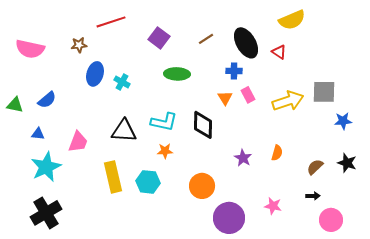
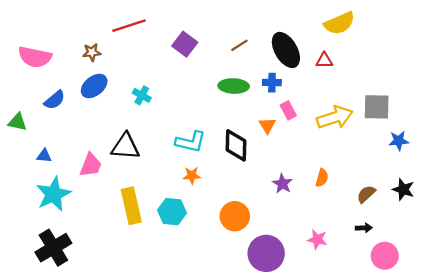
red triangle: (279, 52) -> (324, 60), turned -35
blue ellipse: (95, 74) -> (94, 86), moved, turned 35
green ellipse: (177, 74) -> (234, 86), moved
orange triangle: (225, 98) -> (267, 126), moved
blue semicircle: (47, 100) -> (55, 100), moved
black triangle: (124, 131) -> (125, 146), moved

